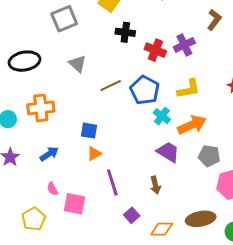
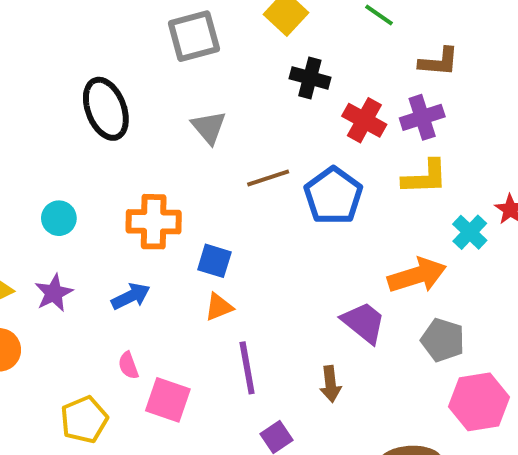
brown L-shape: (214, 20) -> (439, 62), moved, turned 50
black ellipse: (24, 61) -> (106, 109), turned 72
yellow L-shape: (189, 89) -> (425, 177), moved
orange cross: (41, 108) -> (154, 222), moved
cyan cross: (162, 116) -> (470, 232), moved

